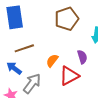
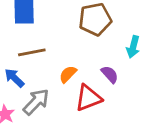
purple semicircle: (82, 57) -> (110, 74), turned -32

